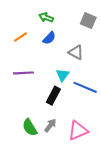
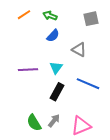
gray square: (88, 21) -> (91, 19), turned -35
orange line: (20, 37) -> (24, 15), moved
cyan triangle: (63, 75) -> (56, 68), moved

